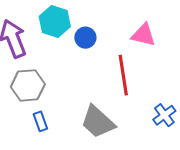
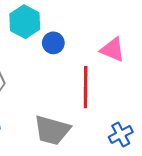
gray trapezoid: (98, 122) -> (52, 130), turned -36

